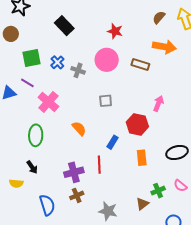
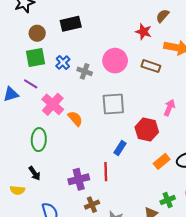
brown semicircle: (159, 17) -> (163, 16), moved
black rectangle: (64, 26) -> (71, 24), turned -60
red star: (115, 31) -> (143, 32), moved
brown circle: (11, 34) -> (37, 33), moved
gray square: (106, 101) -> (113, 104), size x1.6
orange semicircle: (79, 129) -> (75, 119), moved
orange rectangle: (142, 158) -> (162, 161), moved, turned 56
brown cross: (77, 195) -> (92, 205), moved

